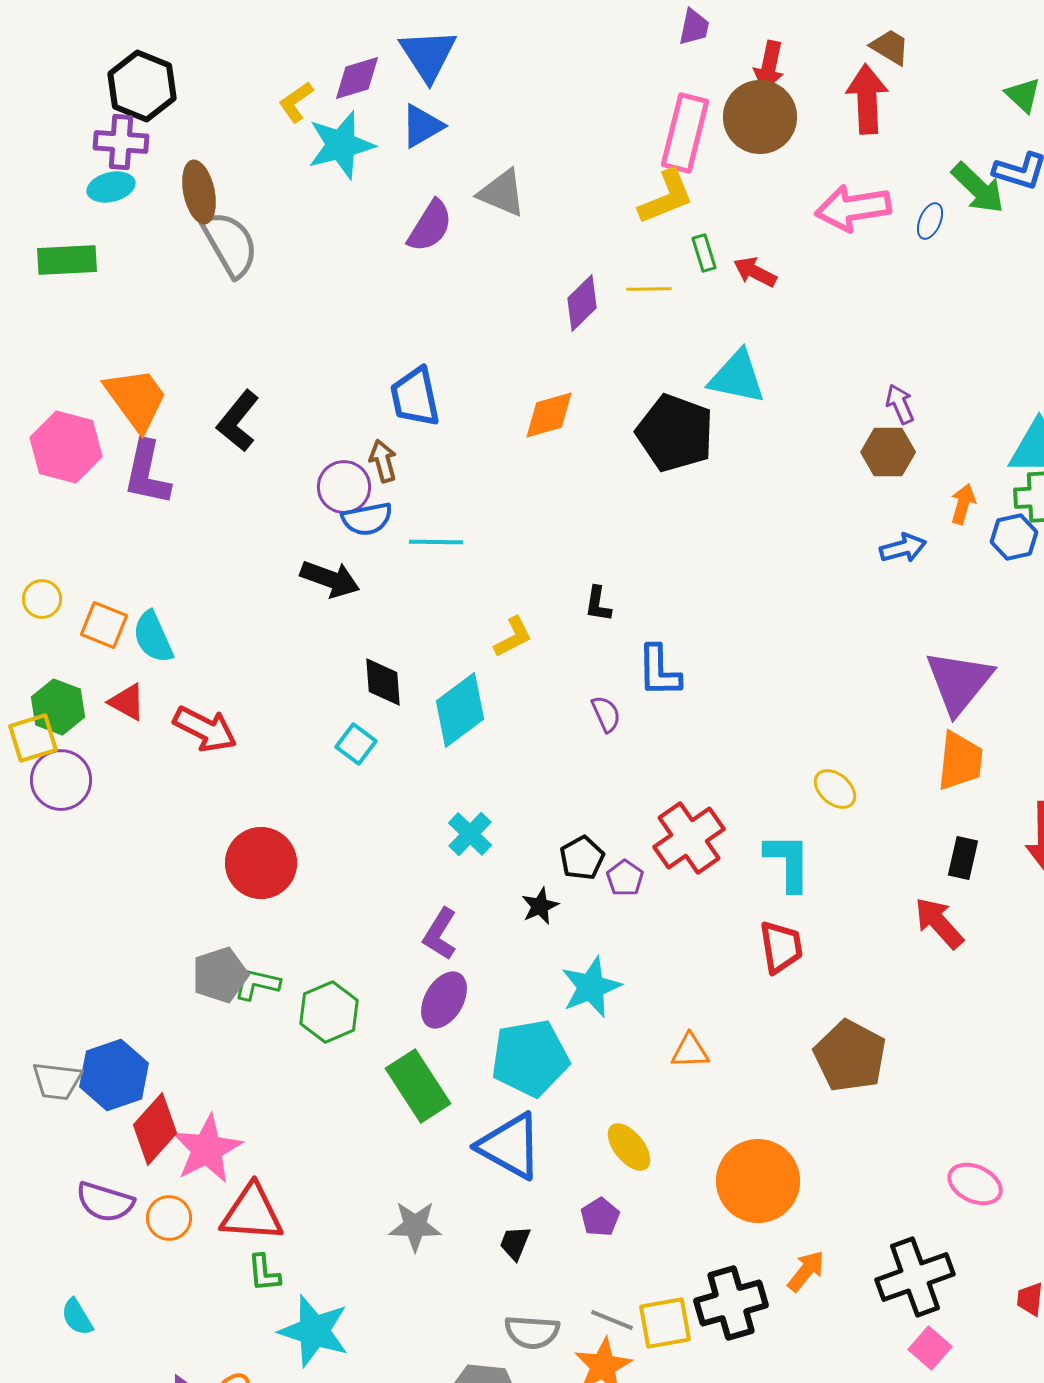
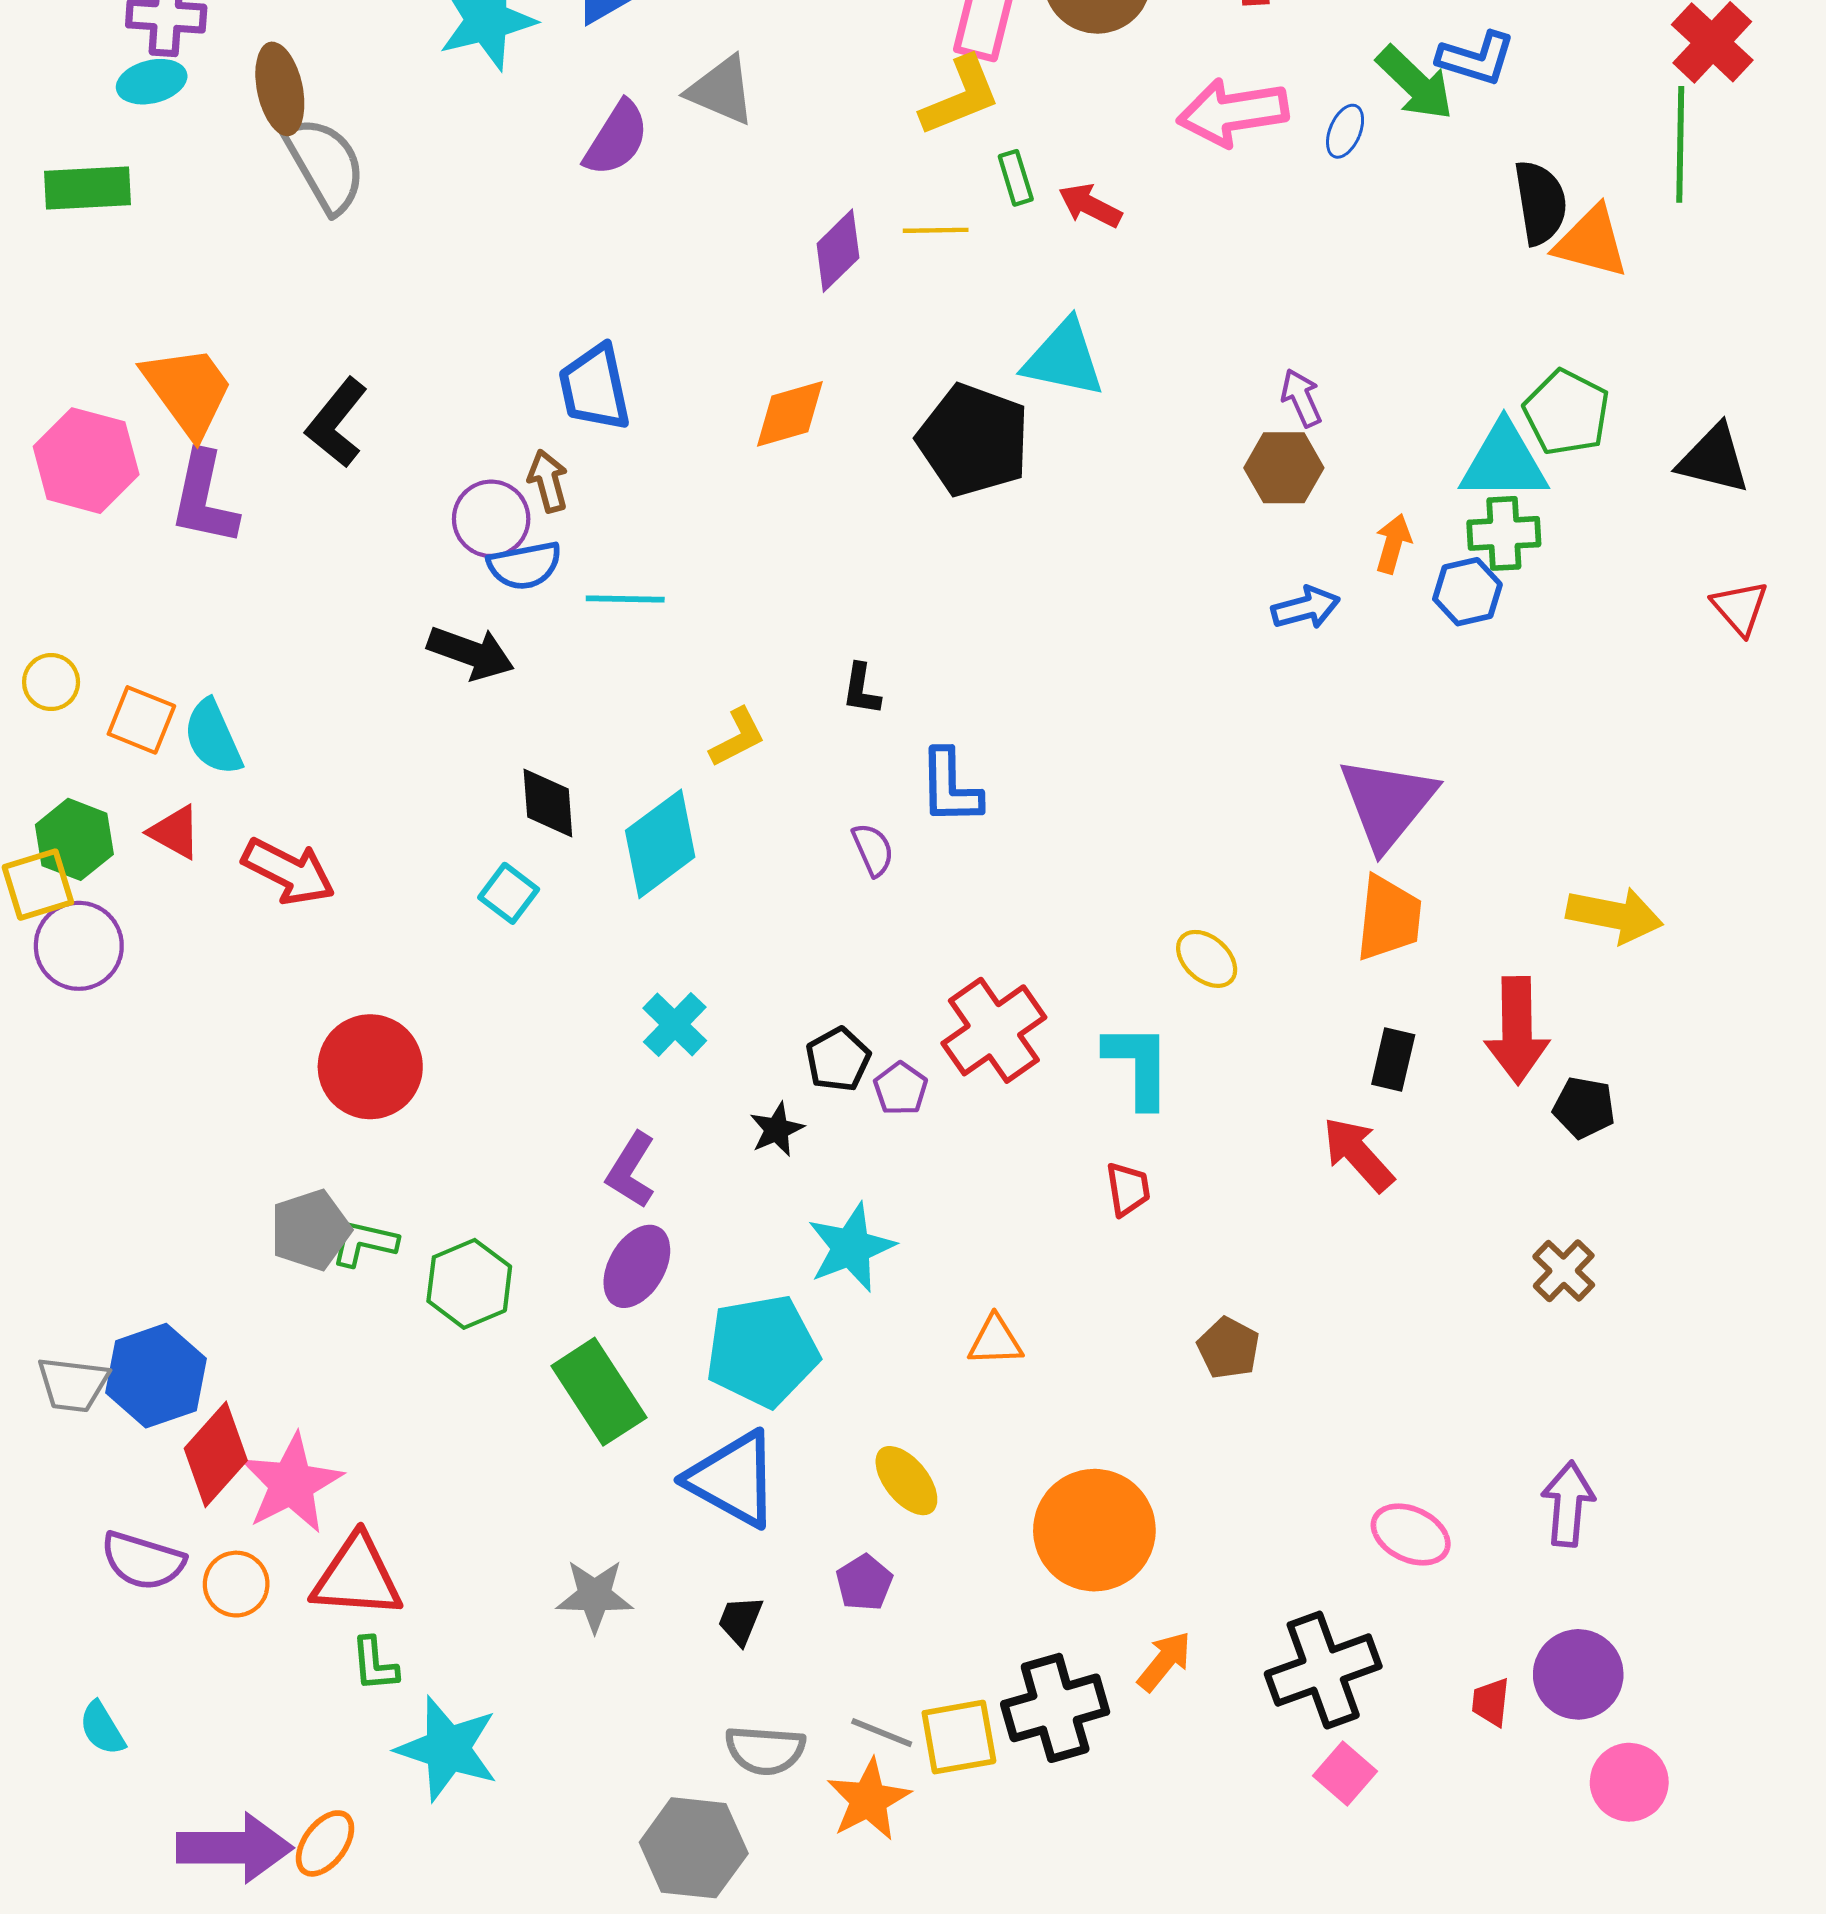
red trapezoid: (781, 947) -> (1128, 1189), size x0.7
brown pentagon: (850, 1056) -> (1228, 1348), size x0.6

